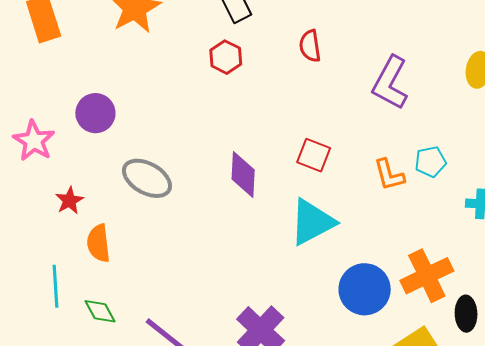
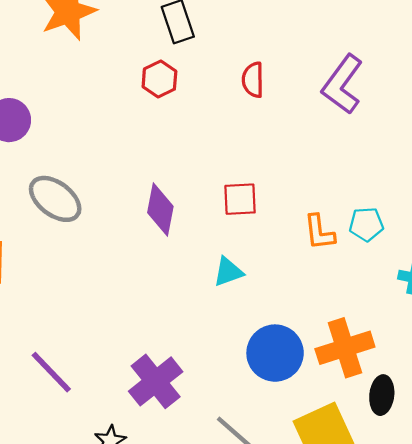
purple L-shape: (390, 83) -> (342, 84), moved
red square: (314, 155) -> (240, 199), turned -32
cyan triangle: (312, 222) -> (228, 272), size x0.6

